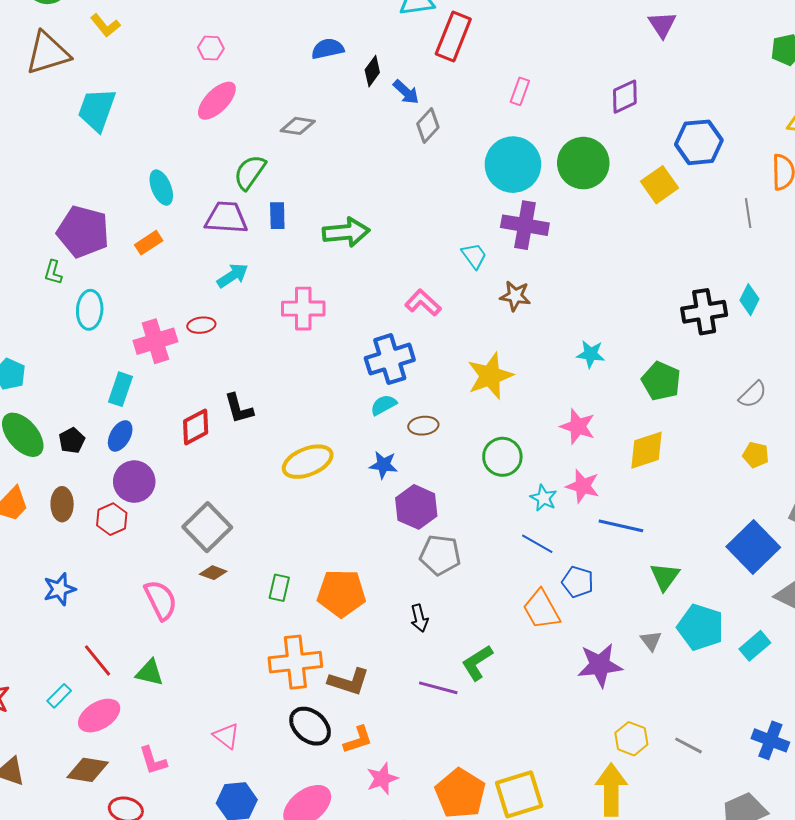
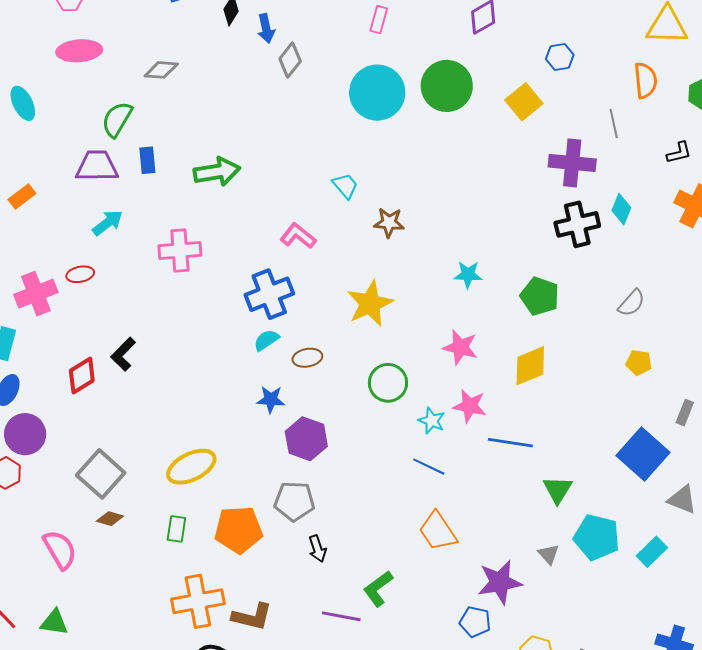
blue arrow: (406, 92) -> (266, 28), turned 40
pink ellipse: (217, 101) -> (79, 51), turned 45
blue hexagon: (699, 142) -> (560, 57), size x0.6
cyan ellipse: (161, 188) -> (23, 103), moved
purple cross: (525, 225) -> (572, 163), moved
black L-shape: (239, 408) -> (123, 354), turned 64
yellow ellipse: (308, 462) -> (191, 467), moved
gray pentagon: (440, 555) -> (294, 501), moved
blue pentagon: (578, 582) -> (475, 622), moved

